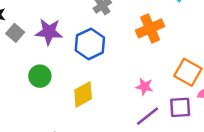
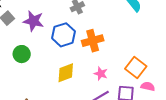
orange cross: (150, 28) -> (93, 41), moved
yellow diamond: (83, 94) -> (66, 73), moved

